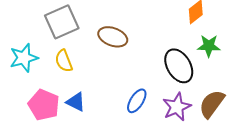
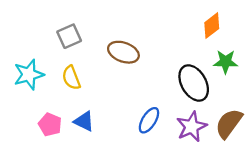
gray square: (62, 22) -> (69, 36), size x0.7
pink pentagon: (44, 105) -> (50, 125), size x0.7

